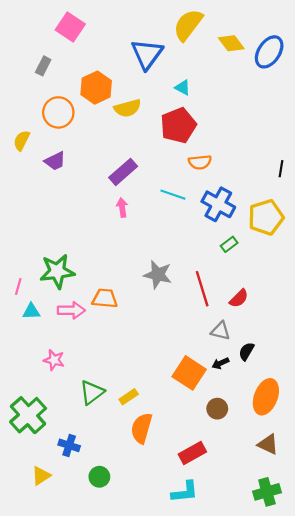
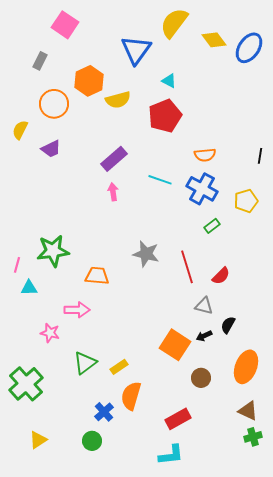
orange semicircle: (200, 162) -> (205, 155), moved
yellow pentagon: (266, 217) -> (246, 201), size x0.7
pink arrow: (71, 310) -> (77, 310), moved
blue cross: (69, 445) -> (104, 412), moved, turned 30
green cross: (267, 492) -> (253, 437), moved, size x0.7

